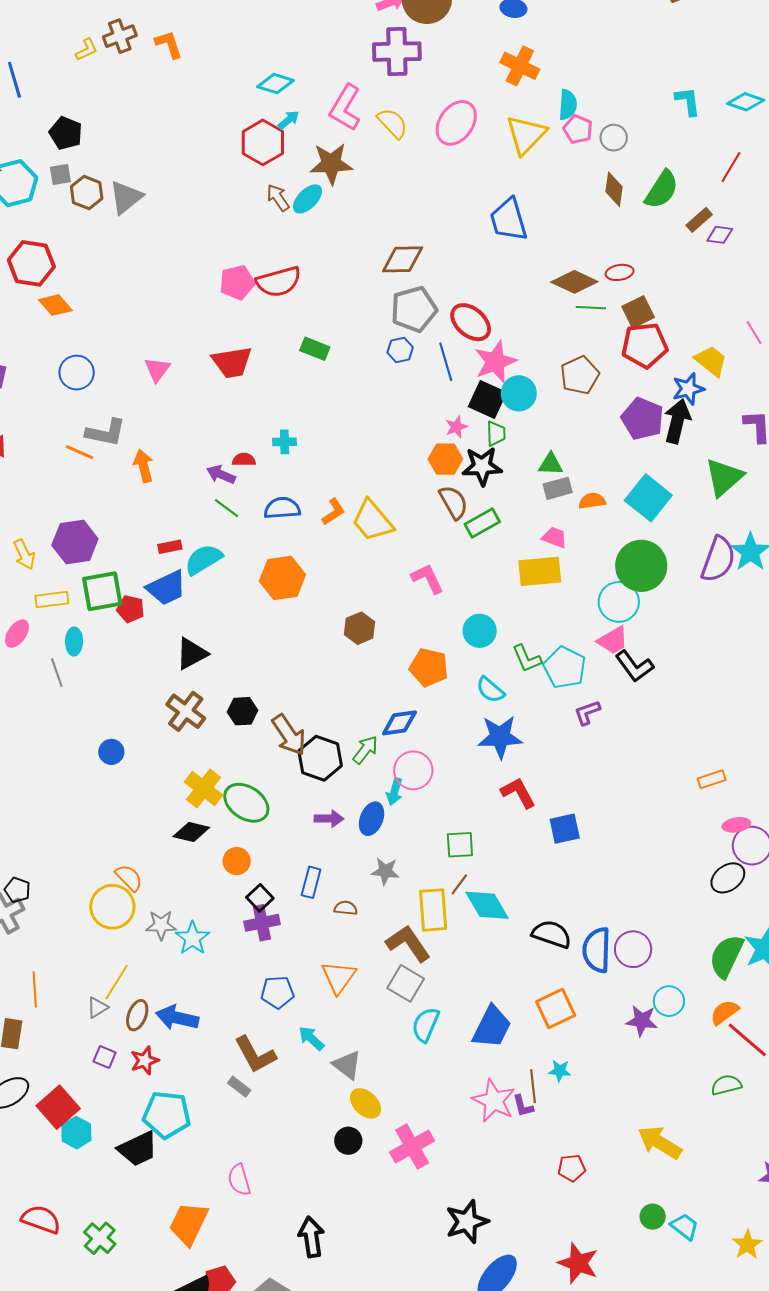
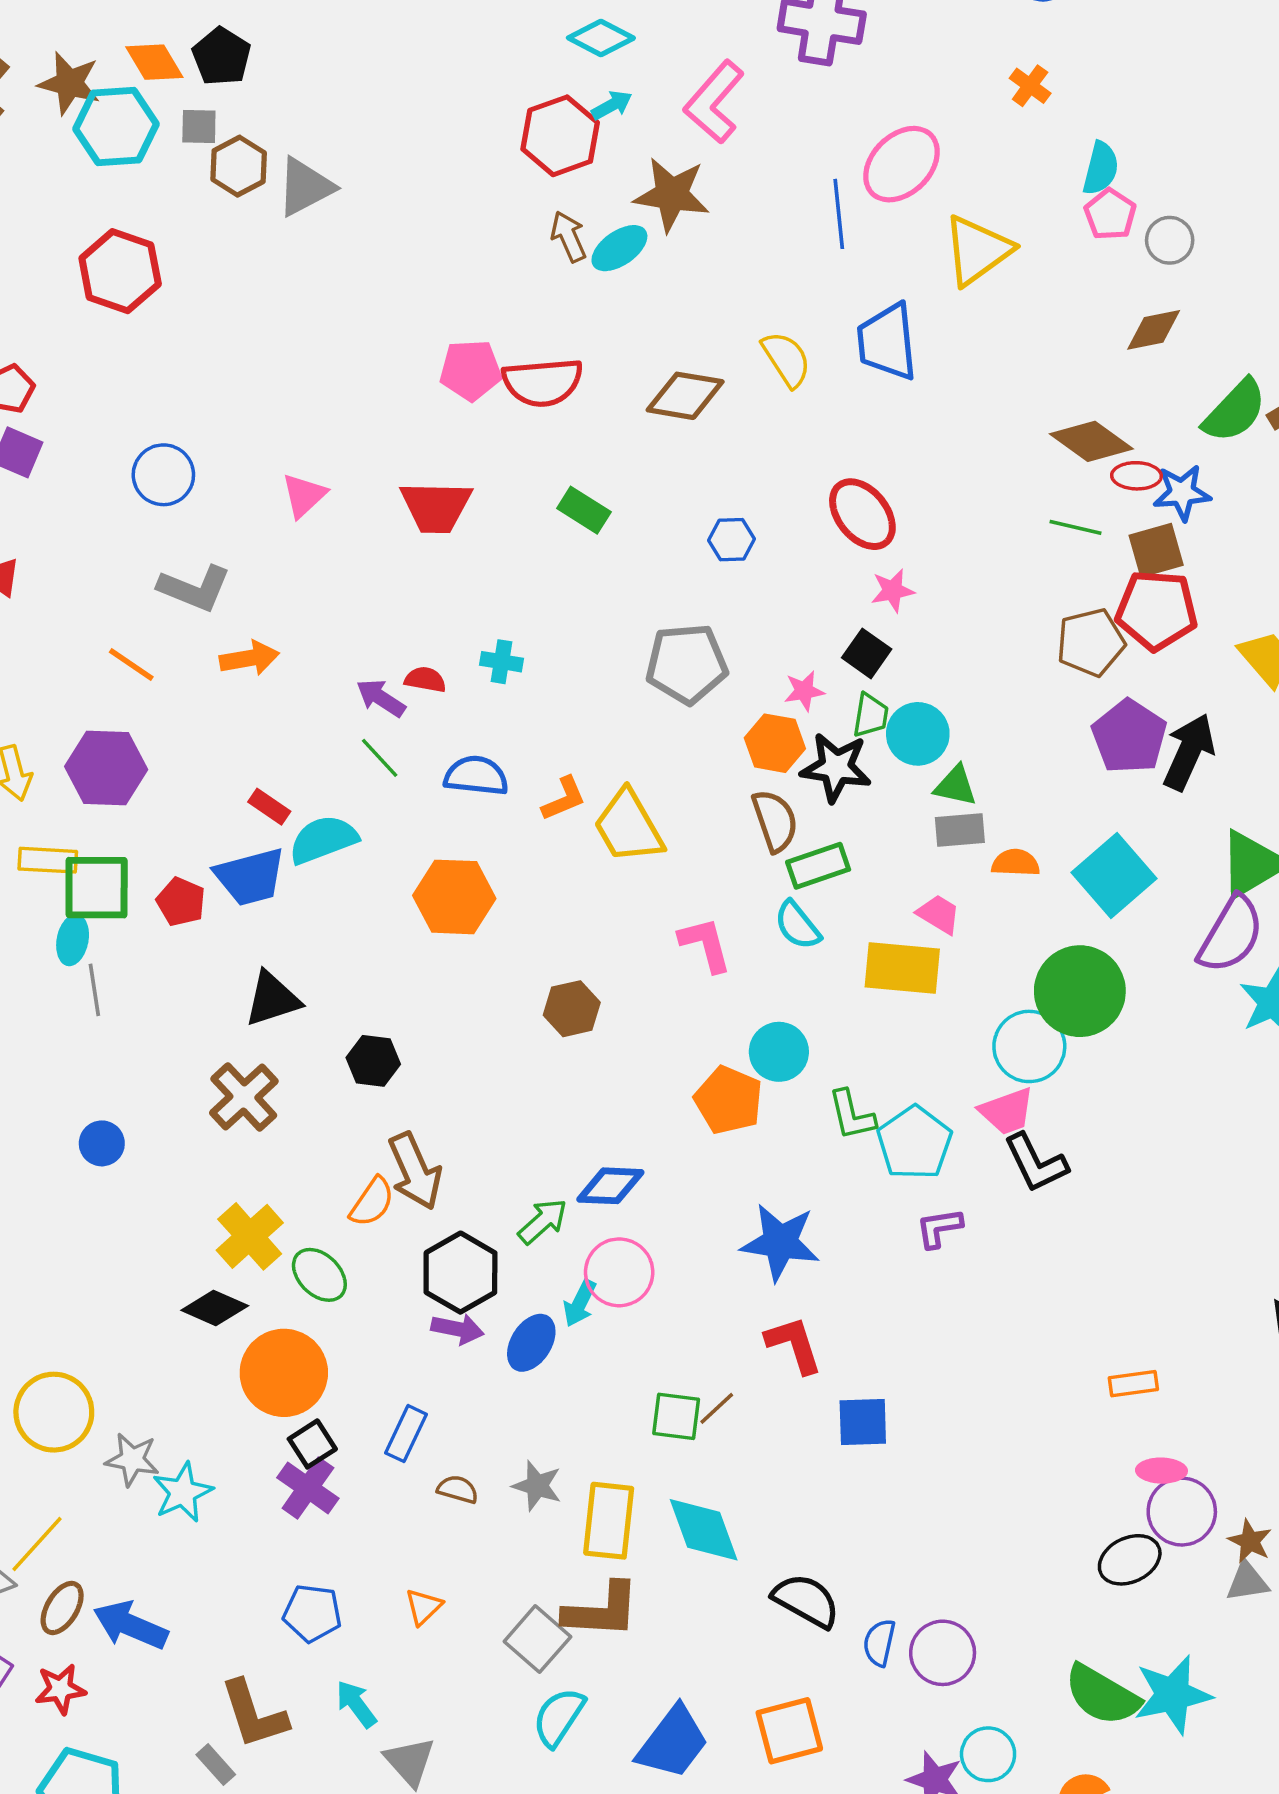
orange cross: (520, 66) -> (1030, 86), size x0.6
yellow semicircle: (392, 123) -> (786, 359), moved
yellow triangle: (526, 135) -> (977, 250), moved
brown diamond: (614, 189) -> (1154, 330), turned 60
green semicircle: (662, 190) -> (1235, 411), moved
blue trapezoid: (509, 220) -> (887, 342), moved
brown diamond: (403, 259) -> (685, 396), moved
brown diamond: (574, 282) -> (1091, 441), moved
orange diamond: (55, 305) -> (154, 62), moved
gray pentagon: (414, 309) -> (687, 664), moved
blue line: (446, 362) -> (839, 214), moved
pink star: (495, 362) -> (893, 591), size x0.6
brown pentagon: (580, 375) -> (1091, 642), moved
blue star: (688, 389) -> (1182, 493), moved
cyan circle: (519, 393) -> (918, 734), moved
black square: (487, 399) -> (867, 653), size x0.7
orange line: (79, 452) -> (131, 665), moved
orange arrow: (144, 466) -> (249, 658), turned 84
red rectangle: (170, 547) -> (269, 807), turned 35
purple semicircle: (718, 559) -> (1231, 934), moved
green square: (102, 591) -> (97, 888), moved
orange pentagon: (429, 667) -> (729, 1100), moved
gray line: (57, 673) -> (94, 990), moved
cyan semicircle: (490, 690) -> (797, 925), moved
black hexagon: (242, 711) -> (373, 1061), moved
black hexagon: (320, 758) -> (460, 1273), moved
green ellipse: (246, 803) -> (319, 1275), size x0.7
orange circle: (237, 861) -> (284, 1373), size x1.8
gray star: (385, 871) -> (537, 1486), moved
orange semicircle: (129, 878) -> (372, 1202), moved, turned 68
brown line: (459, 884) -> (717, 1408), moved
purple cross: (262, 923) -> (308, 1488), turned 36
brown L-shape: (408, 943) -> (601, 1610), moved, turned 117
blue semicircle: (597, 950) -> (879, 1643), size x0.6
green semicircle: (726, 956) -> (1102, 1695), turned -96
orange triangle: (339, 977) -> (424, 1607), size x0.6

